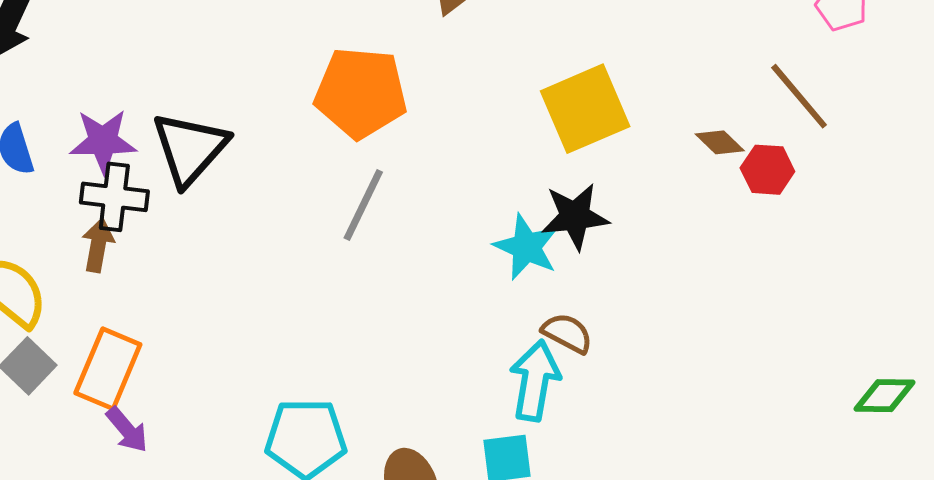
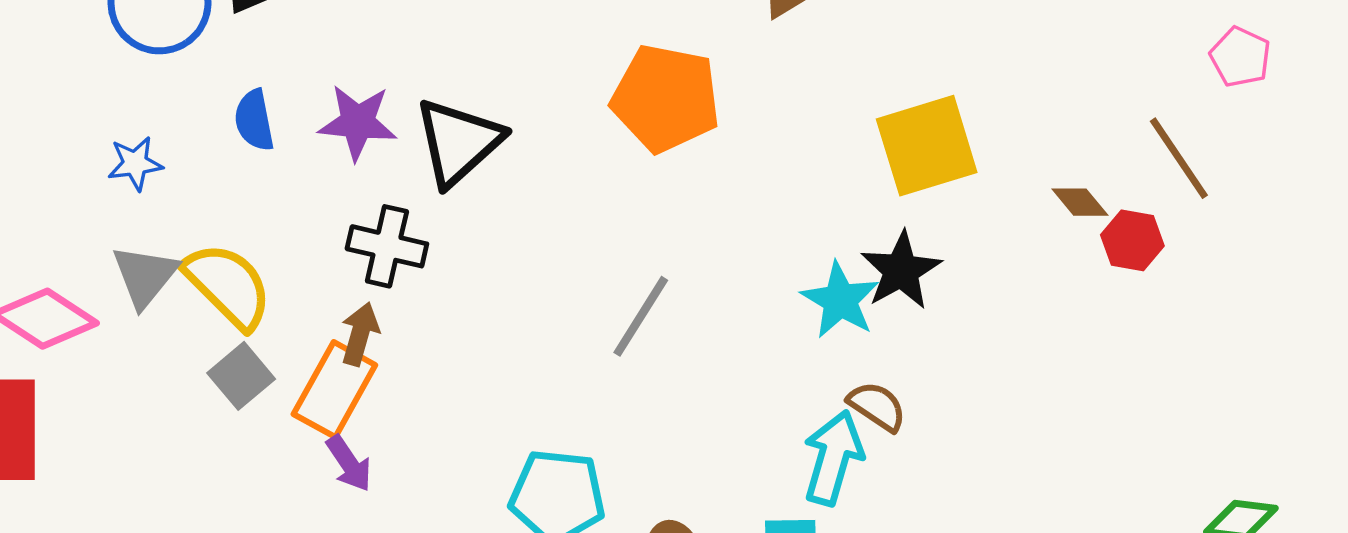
black cross: (114, 197) -> (387, 246), moved
gray line: (363, 205) -> (641, 316), moved
black star: (575, 216) -> (901, 270), turned -30
brown arrow: (98, 245) -> (360, 334), moved

